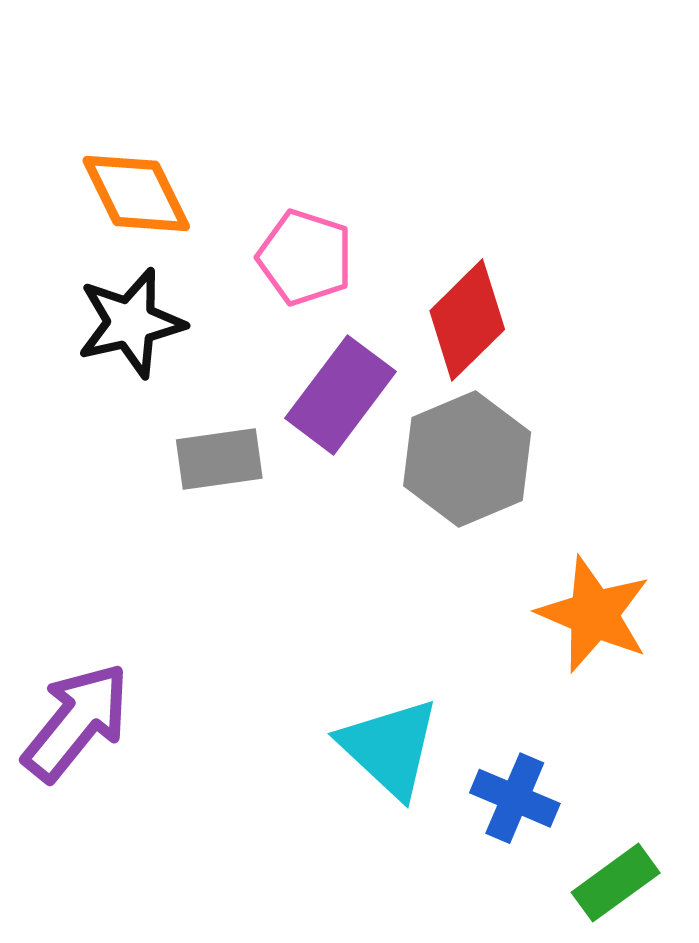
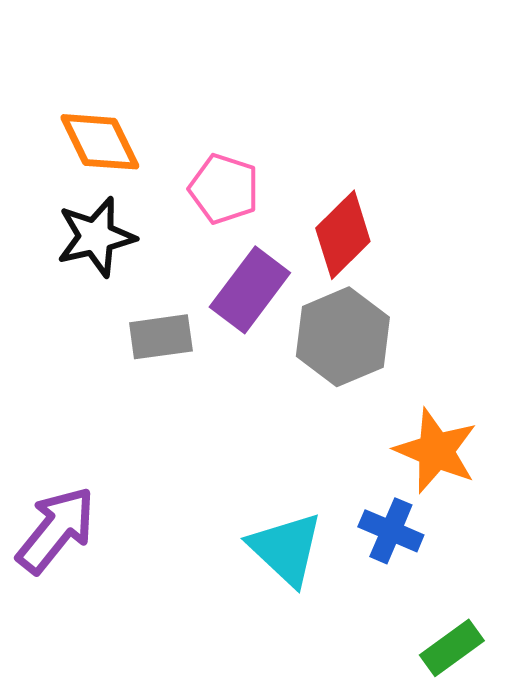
blue cross: (515, 798) -> (391, 531), moved

